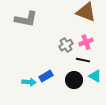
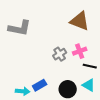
black line: (83, 60) -> (90, 66), moved

